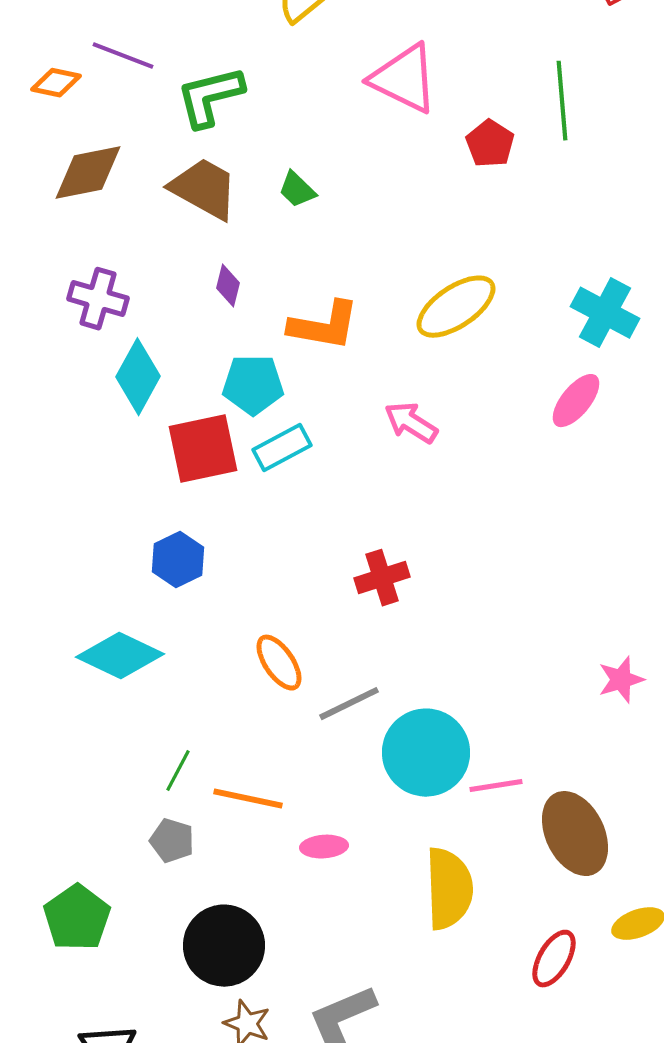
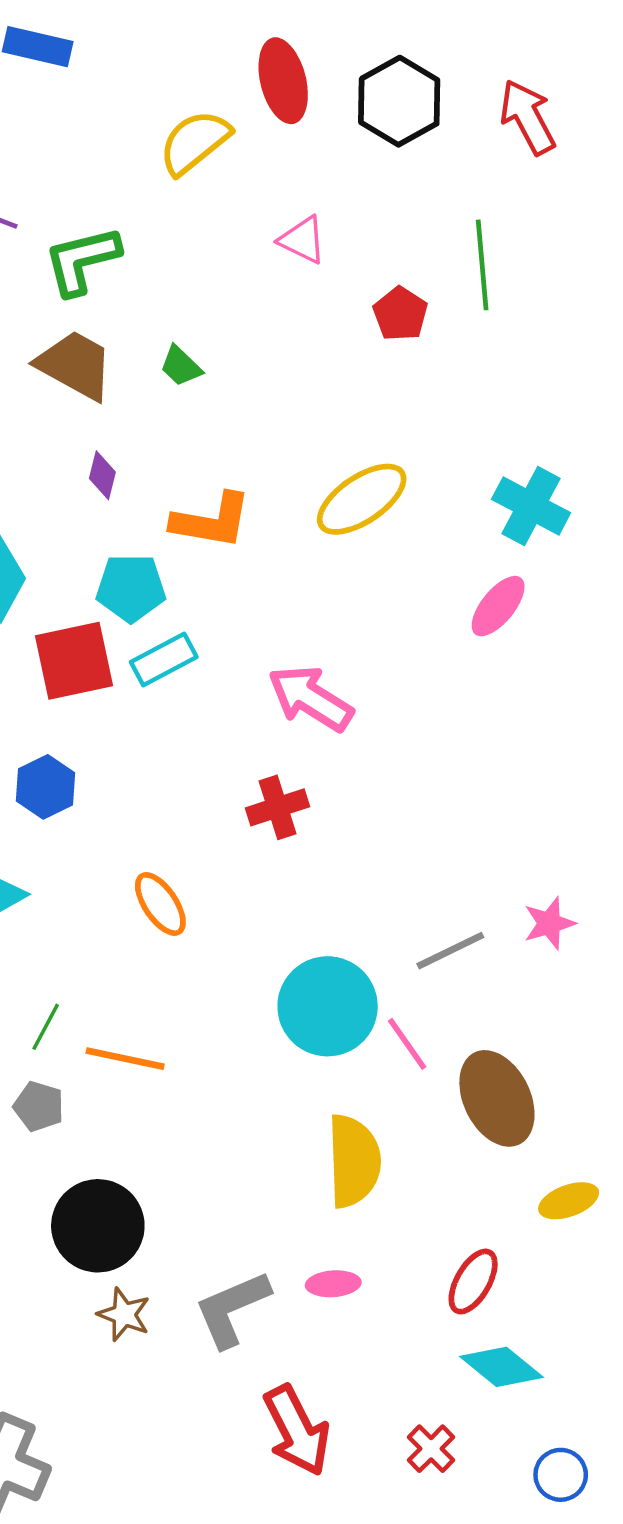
pink triangle: (404, 79) -> (303, 240), size x0.6
pink arrow: (411, 423) -> (310, 698), moved, size x1.4
gray line: (349, 704) -> (450, 951), moved
pink line: (496, 786) -> (407, 1044), turned 64
pink ellipse: (324, 847) -> (333, 1284), moved
red ellipse: (554, 959) -> (473, 1282), moved

